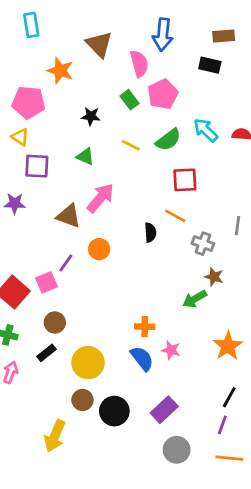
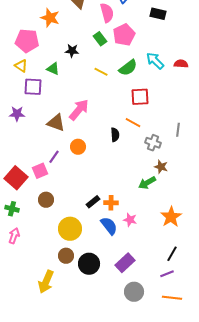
green triangle: (85, 156) -> (53, 69), moved
black rectangle: (47, 353) -> (93, 202), moved
purple line: (222, 425) -> (167, 274), turned 48

